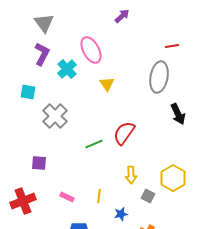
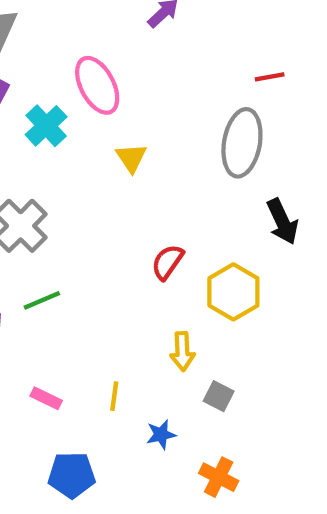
red semicircle: (124, 133) -> (167, 262), size x0.7
green line: (94, 144) -> (42, 300), moved
yellow hexagon: (173, 178) -> (233, 292), moved

